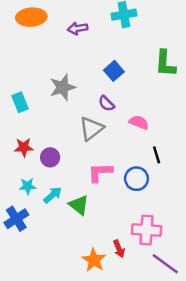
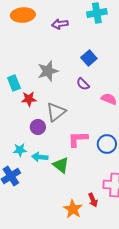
gray triangle: (91, 129) -> (56, 112), moved
red star: (24, 147) -> (29, 99), moved
cyan arrow: (53, 195) -> (40, 157), turned -133

